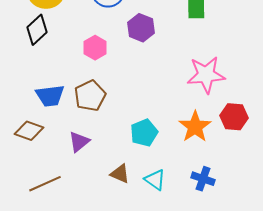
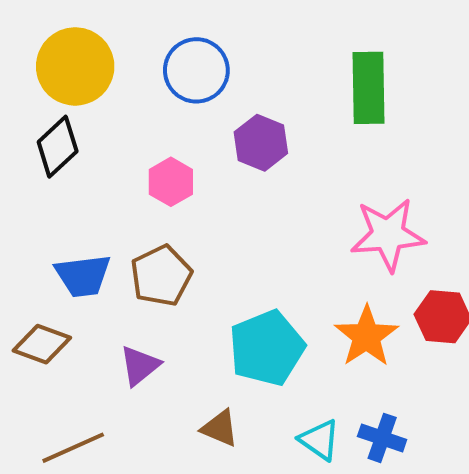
cyan pentagon: (144, 133) -> (267, 348), size x1.4
cyan triangle: (155, 180) -> (320, 440), moved

